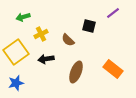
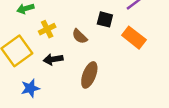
orange rectangle: (113, 69) -> (134, 38), moved
blue star: (16, 83) -> (30, 88), moved

